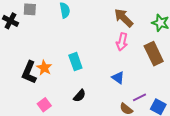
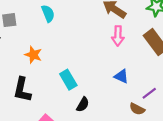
cyan rectangle: (75, 62) -> (68, 80), moved
orange star: (44, 68) -> (33, 55), moved

